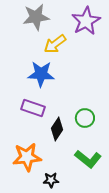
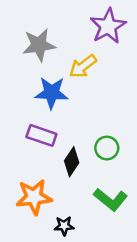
gray star: (36, 17) -> (39, 45), moved
yellow arrow: (55, 44) -> (83, 66), moved

